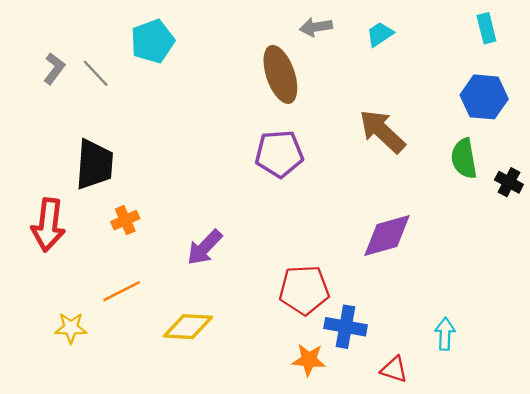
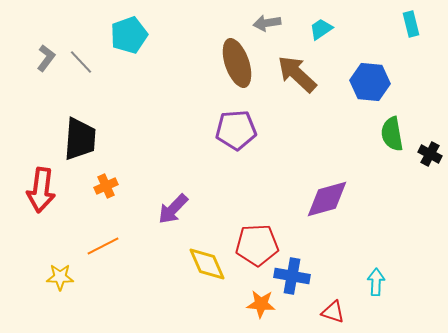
blue hexagon: (484, 97) -> (370, 82), moved
brown arrow: (382, 131) -> (297, 74), moved
yellow diamond: (188, 327) -> (207, 264), moved, turned 63

